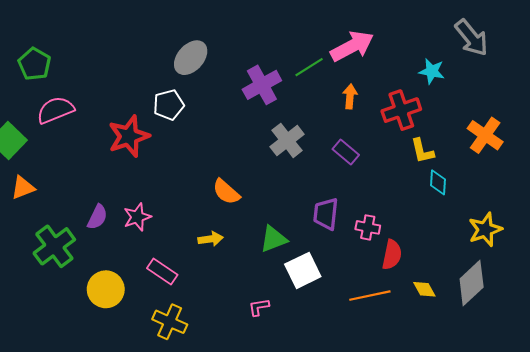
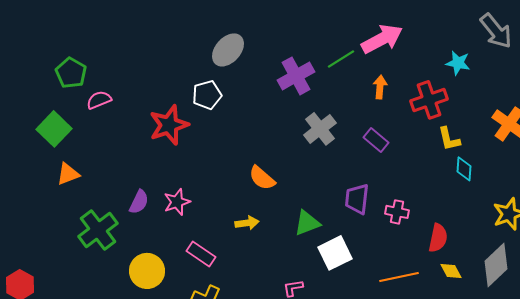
green pentagon: (34, 64) -> (71, 73), moved
pink semicircle: (55, 110) -> (99, 100), size x0.7
red semicircle: (392, 255) -> (438, 238), moved

